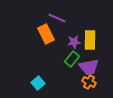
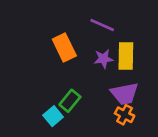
purple line: (57, 18) -> (102, 25), moved
green rectangle: (72, 59) -> (70, 101), moved

